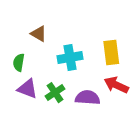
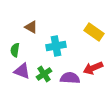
yellow rectangle: (111, 52) -> (94, 32), moved, turned -48
red arrow: (116, 85) -> (93, 68), turned -48

